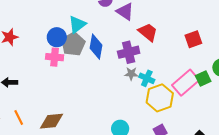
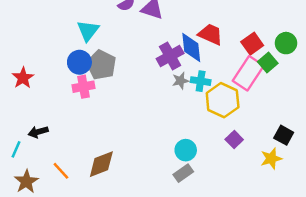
cyan triangle: (77, 24) -> (88, 31), moved
red trapezoid: (148, 32) -> (210, 34), moved
red square: (193, 39) -> (252, 44), moved
blue diamond: (96, 47) -> (191, 47), moved

